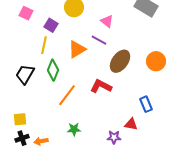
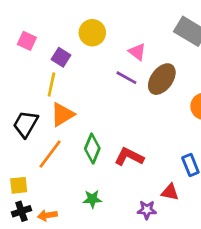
orange triangle: (77, 49) -> (62, 114), moved
brown ellipse: (120, 61) -> (162, 79), moved
green diamond: (53, 70) -> (92, 149), moved
red L-shape: (101, 86) -> (129, 157), moved
orange line: (67, 95) -> (50, 154), moved

